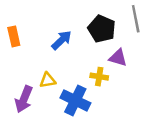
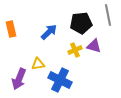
black pentagon: (102, 29) -> (81, 23), turned -30
yellow cross: (99, 77) -> (75, 50), moved, turned -32

